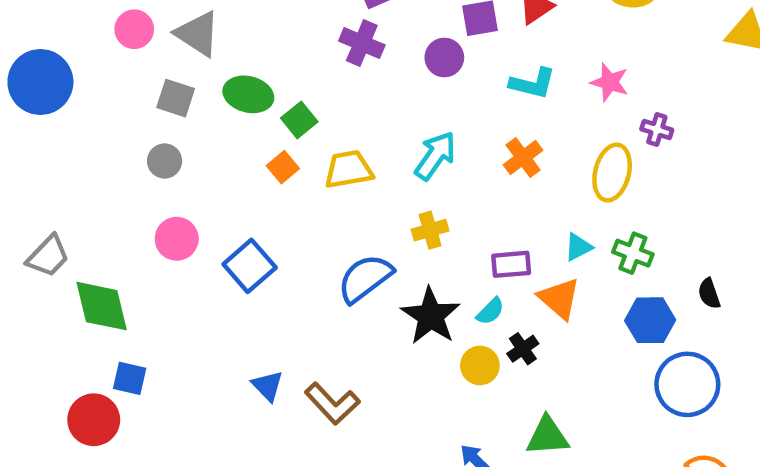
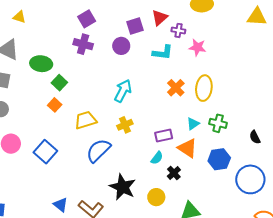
green ellipse: (248, 94) -> (41, 64), moved
purple cross: (657, 130) -> (178, 30), moved
orange cross: (523, 158) -> (176, 88), moved
yellow trapezoid: (349, 169) -> (86, 120), moved
black star: (431, 316) -> (123, 187), moved
blue hexagon: (650, 320) -> (219, 159), moved
yellow circle: (480, 365) -> (156, 197), moved

